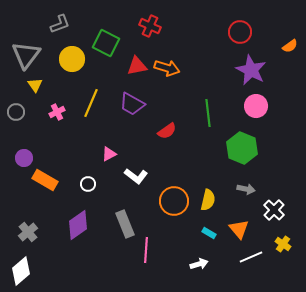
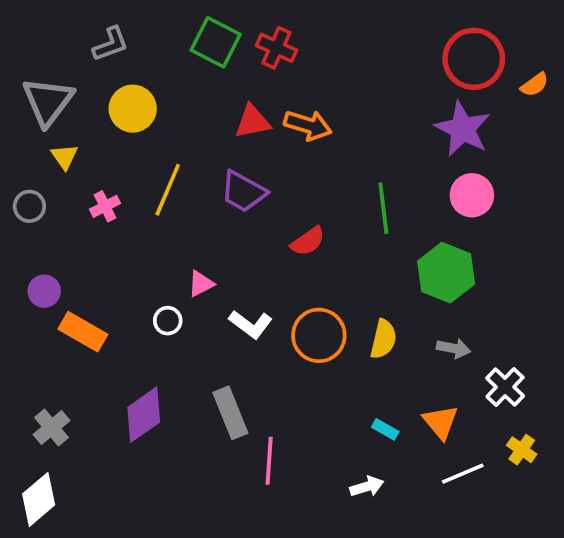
red circle: (240, 32) -> (474, 59), moved, size x1.4
green square: (106, 43) -> (216, 42), moved
white circle: (88, 184) -> (168, 321), moved
yellow semicircle: (208, 200) -> (383, 339), moved
orange circle: (174, 201) -> (319, 335), moved

